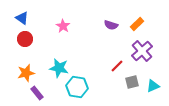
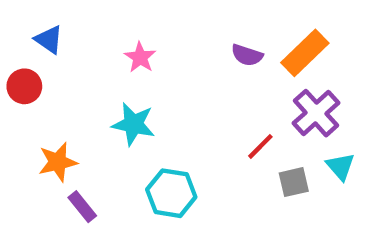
orange rectangle: (137, 24) -> (305, 53), size x1.5
red circle: (25, 39) -> (24, 86), moved
cyan star: (59, 68) -> (133, 124), moved
cyan triangle: (153, 86) -> (341, 166), moved, turned -48

